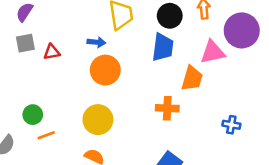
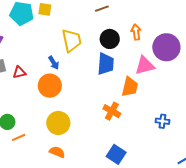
blue arrow: (96, 42) -> (54, 63), turned 56
orange circle: (105, 70) -> (50, 86), moved
orange cross: (167, 108) -> (112, 111), turned 30

